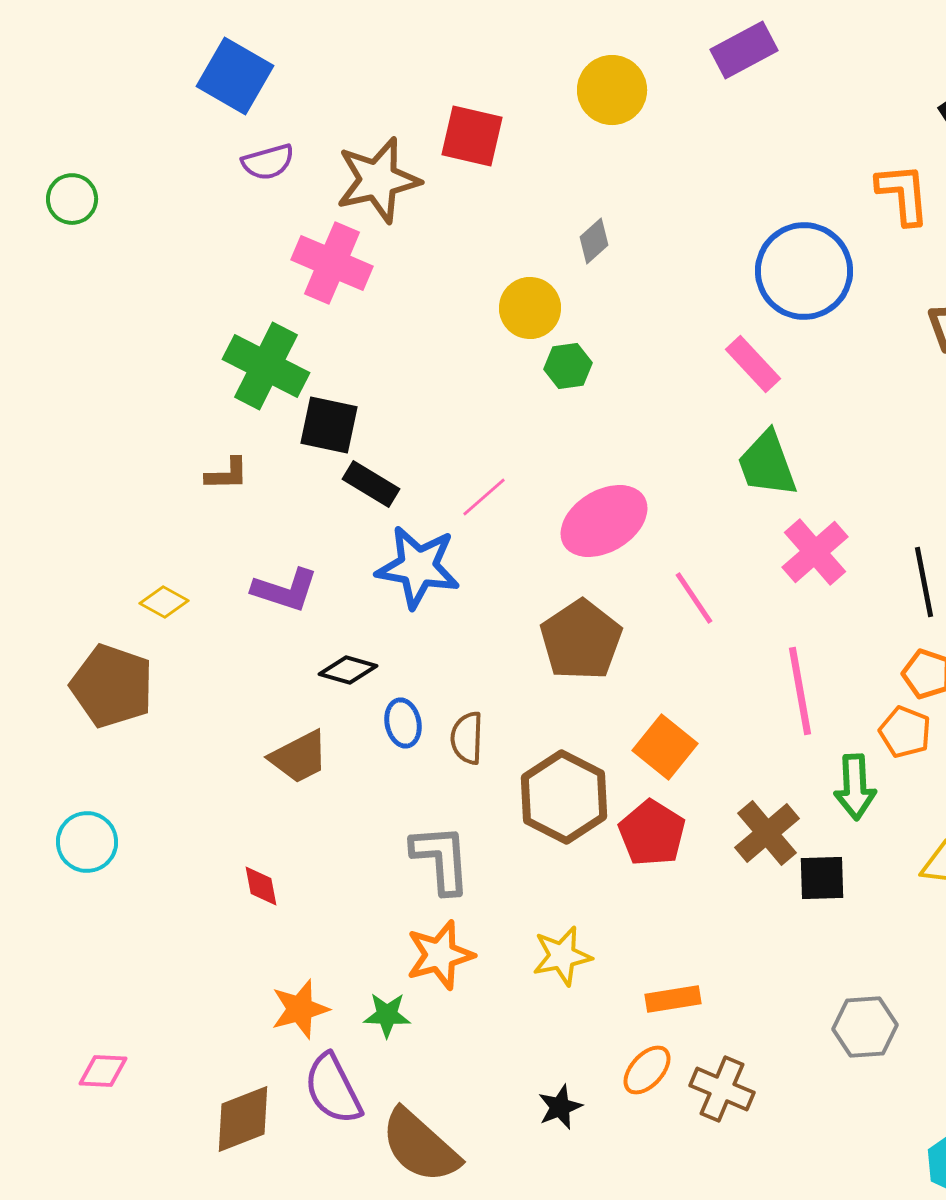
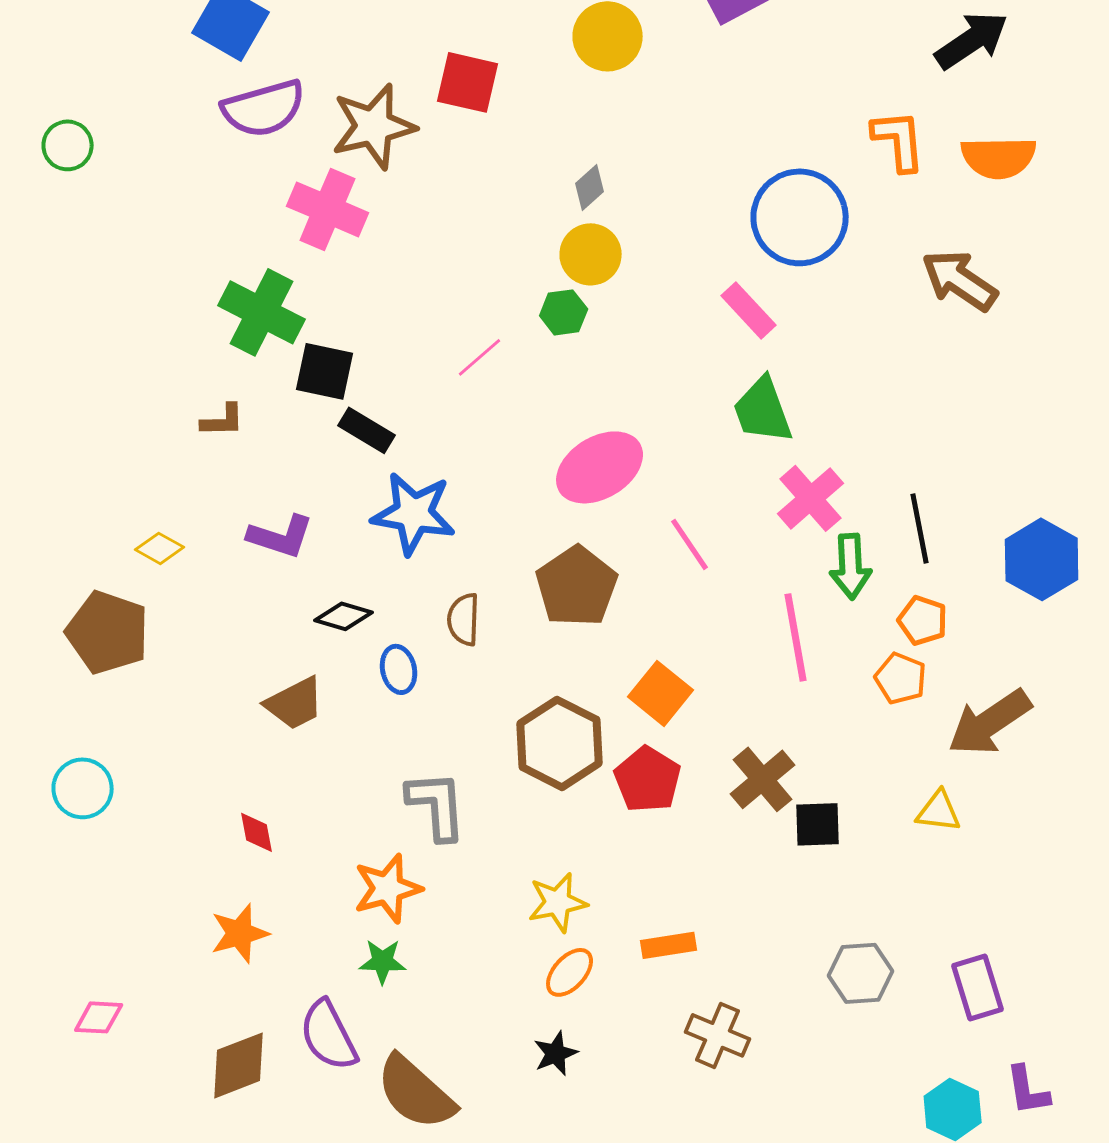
purple semicircle: (268, 162) -> (264, 108), size x1.6
yellow circle: (530, 308) -> (591, 254), moved
pink line: (484, 497) -> (480, 357), moved
brown semicircle: (467, 738) -> (464, 619), moved
green arrow: (855, 787) -> (851, 566), moved
orange star: (440, 955) -> (388, 888), moved
orange star: (300, 1009) -> (240, 933), moved
orange ellipse: (647, 1070) -> (570, 972), moved

